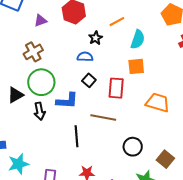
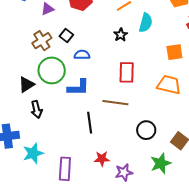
black star: (96, 38) -> (121, 35), moved
blue semicircle: (85, 57) -> (82, 55), moved
orange square: (136, 66) -> (174, 52), moved
black square: (89, 80) -> (66, 36), moved
black arrow: (40, 111) -> (37, 109), moved

